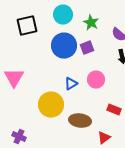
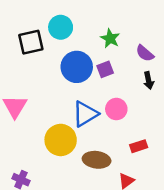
cyan circle: (63, 15) -> (61, 27), moved
blue triangle: (71, 84) -> (85, 114), size x1.6
red rectangle: (114, 110) -> (139, 146), turned -40

